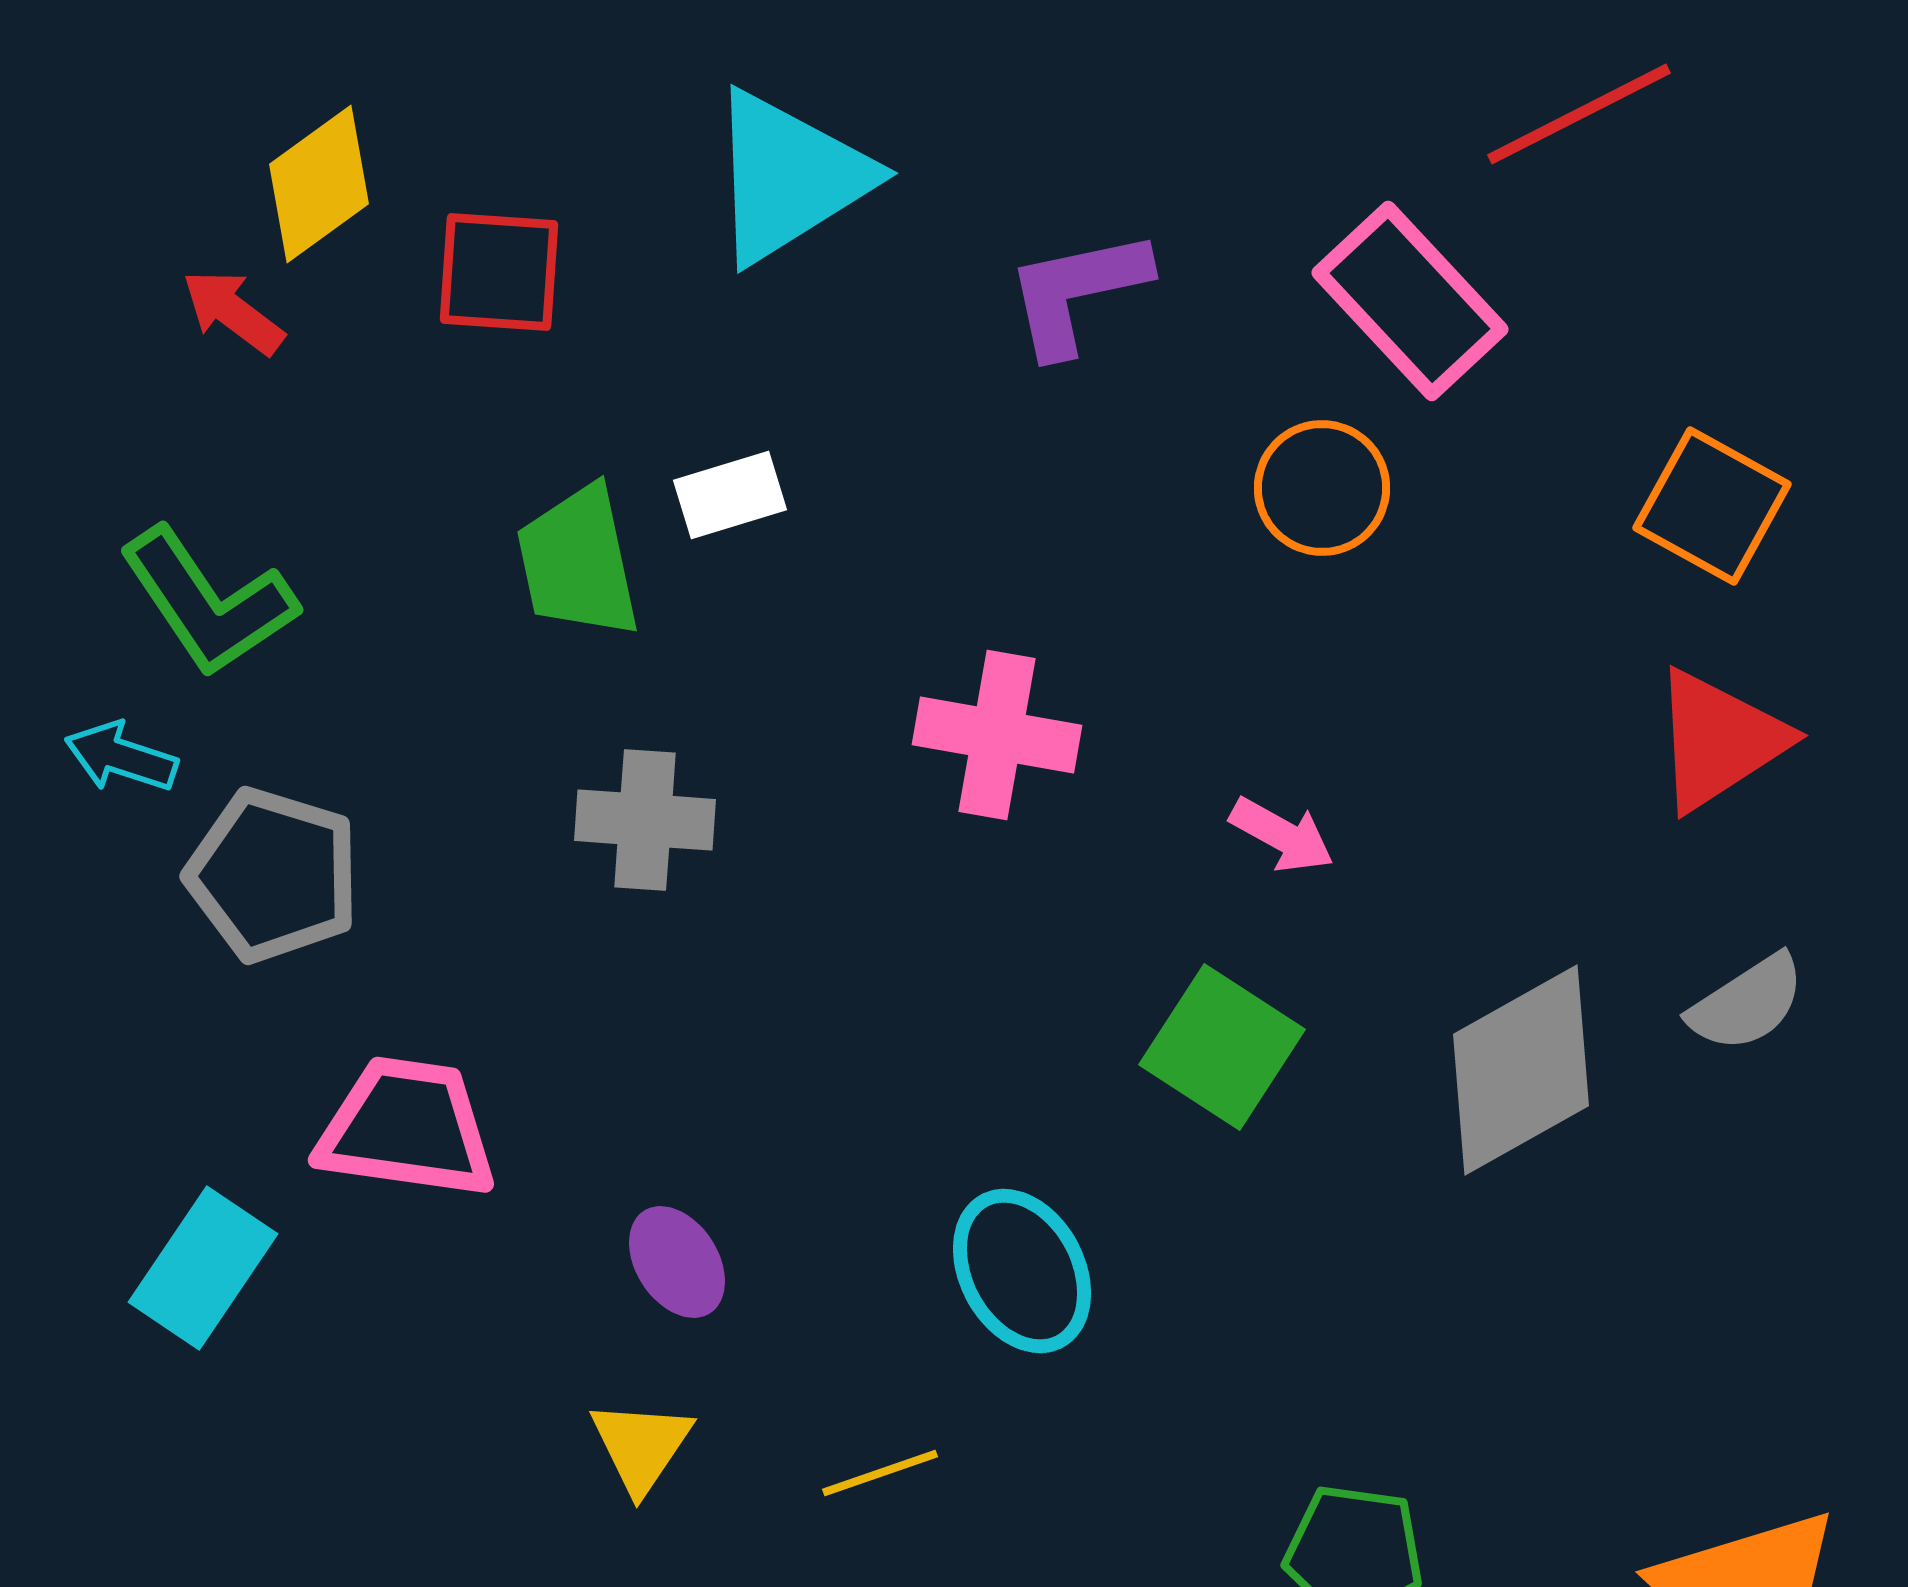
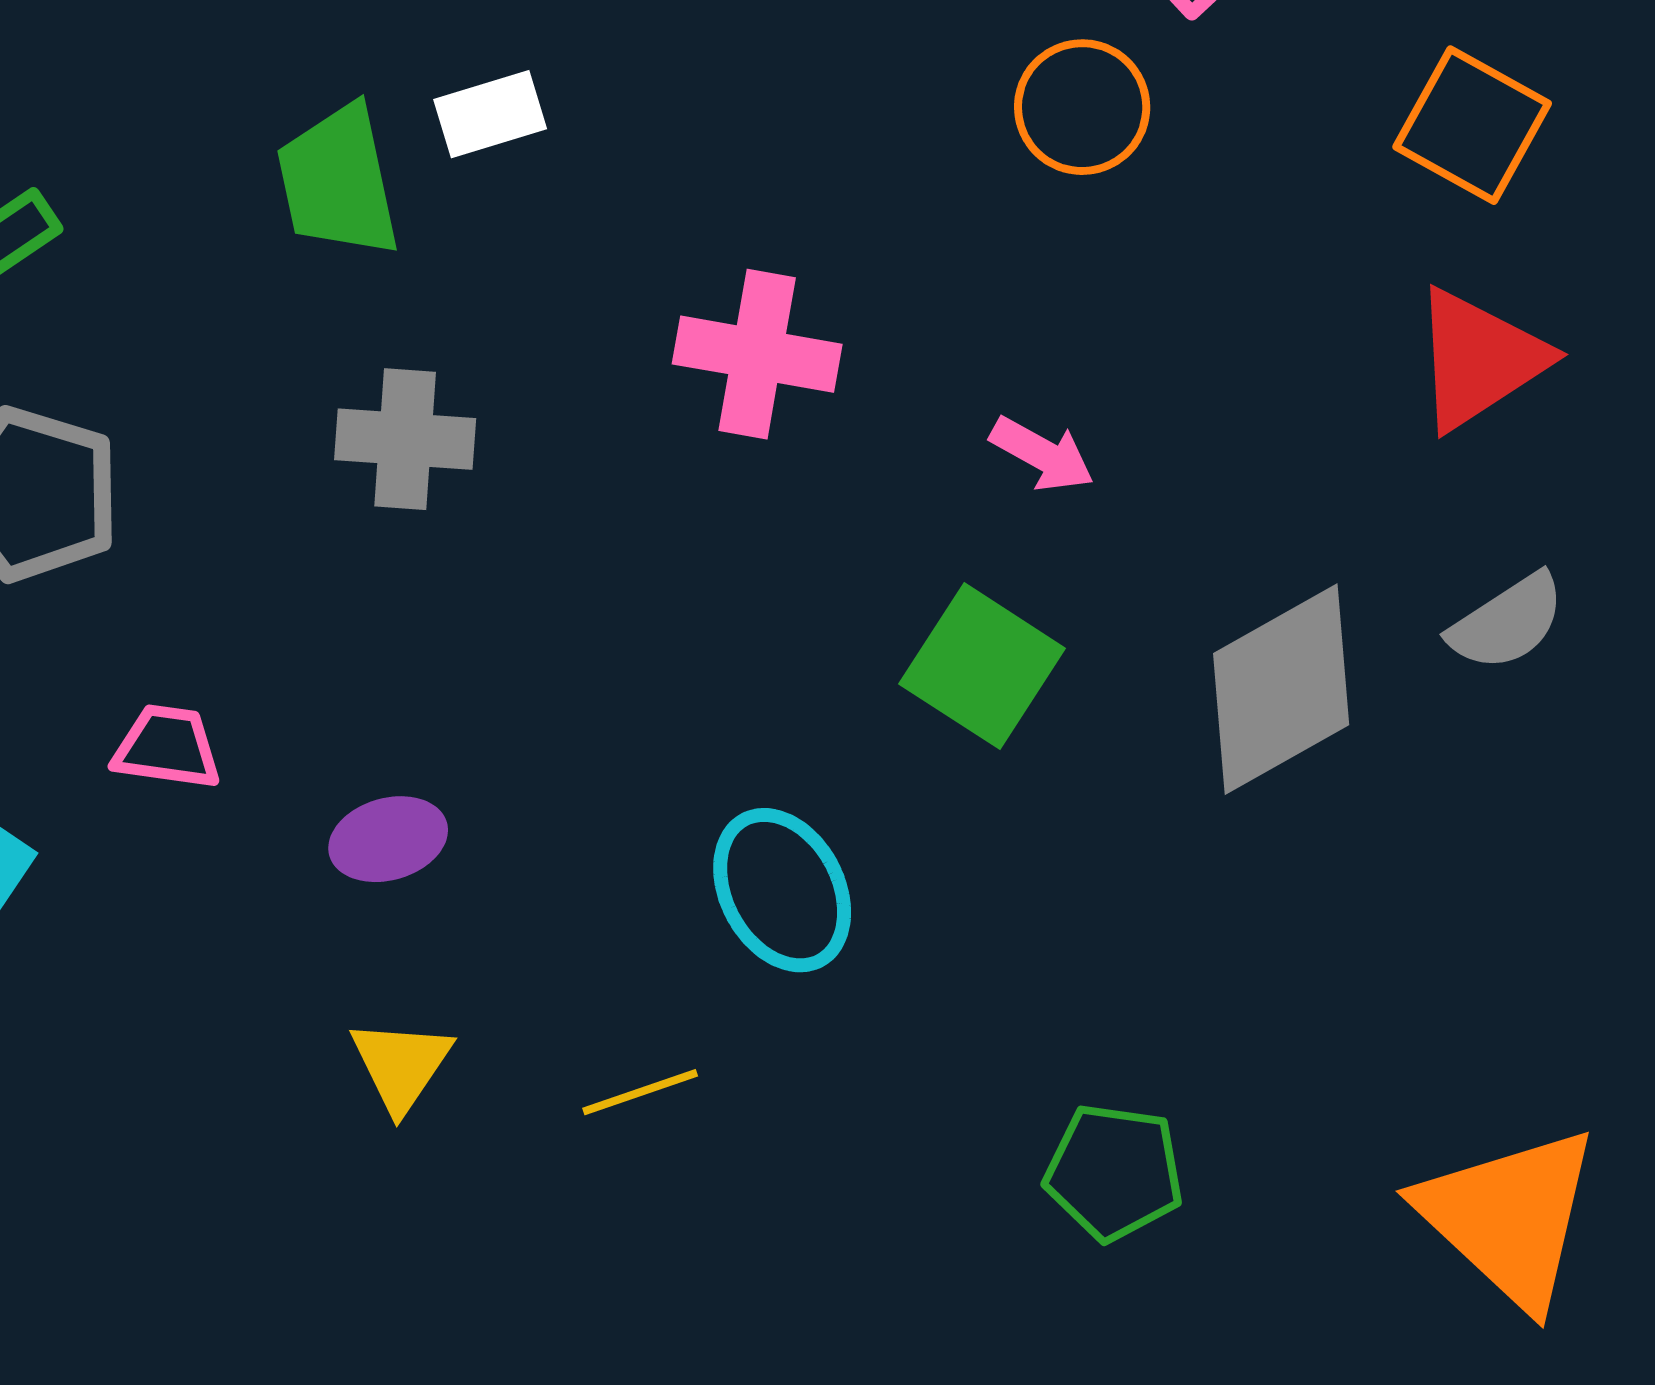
pink trapezoid: (407, 1128) -> (167, 747), size x0.6
purple ellipse: (677, 1262) -> (388, 839), moved, turned -73

